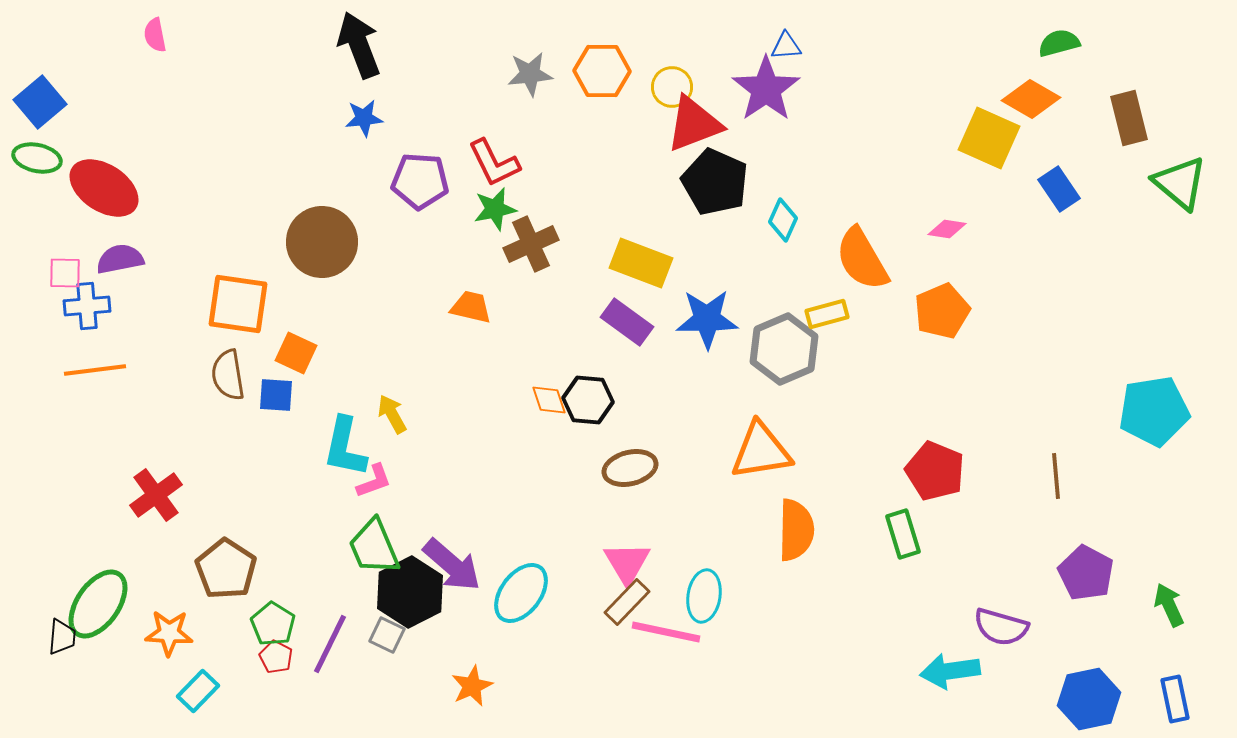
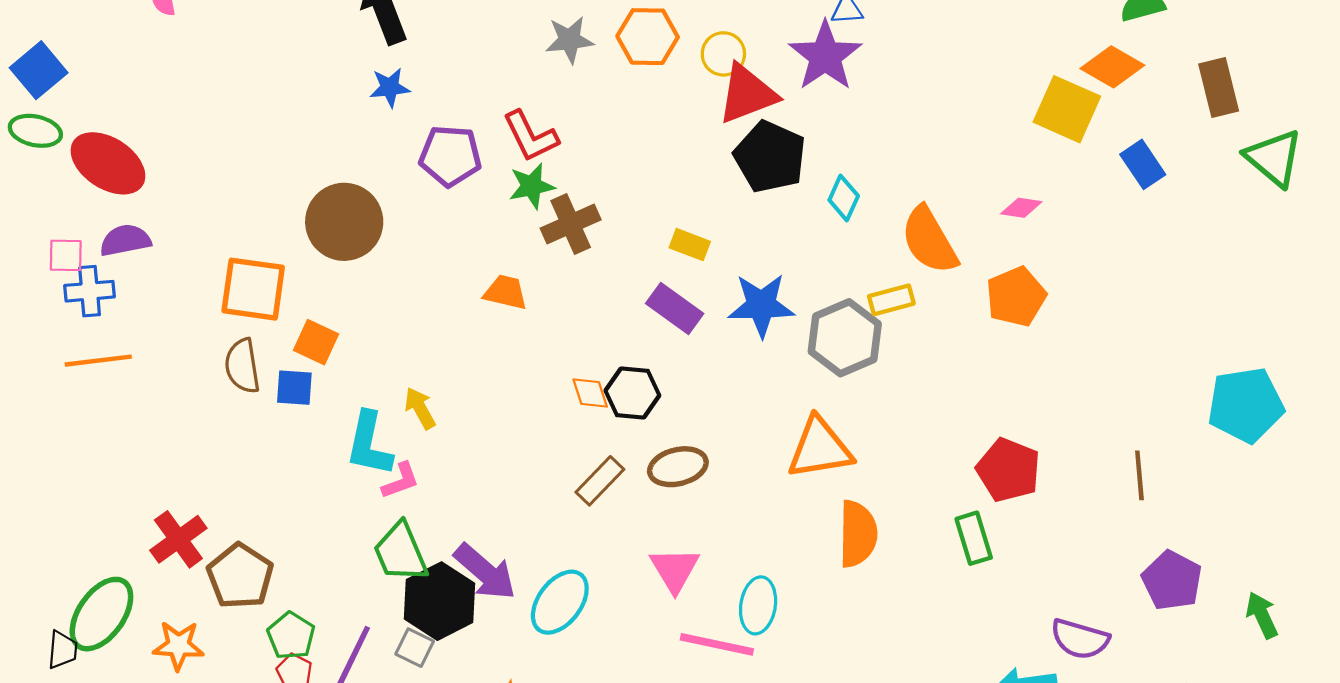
yellow rectangle: (641, 263) -> (690, 245), size x0.6
red cross: (156, 495) -> (178, 539), moved
brown rectangle: (627, 602) -> (600, 481), moved

